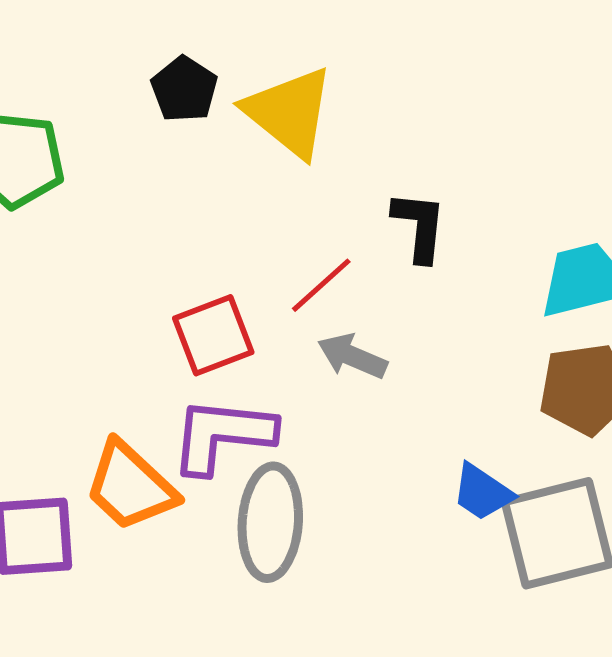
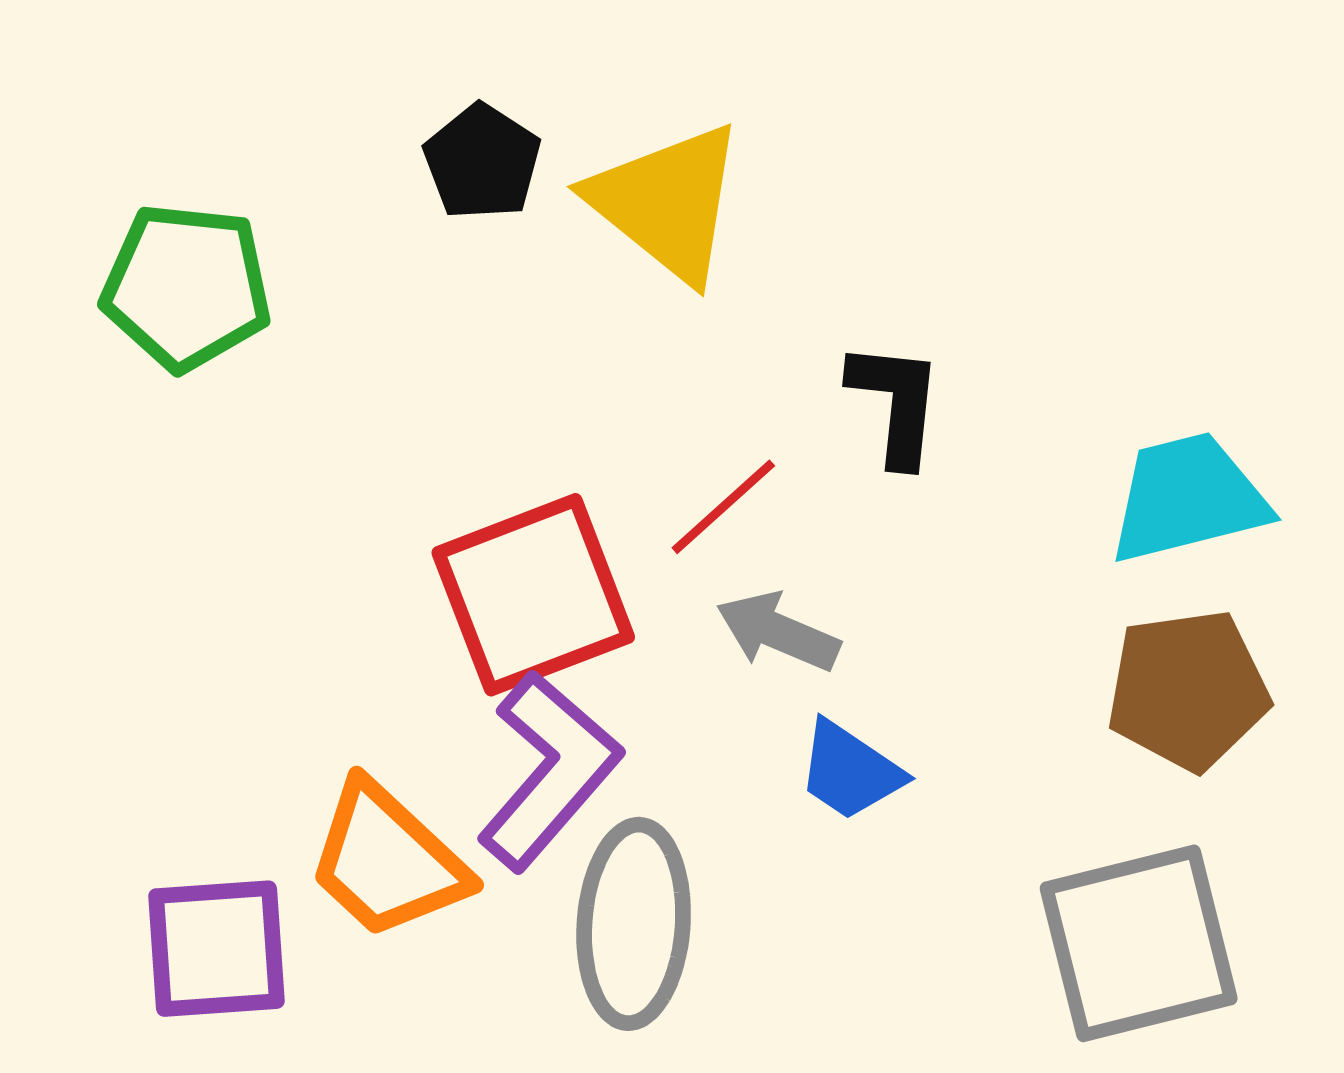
red square: (213, 335) -> (533, 595), size x1.4
purple L-shape: (222, 435) -> (549, 771), turned 125
blue trapezoid: (482, 492) -> (850, 771), moved

